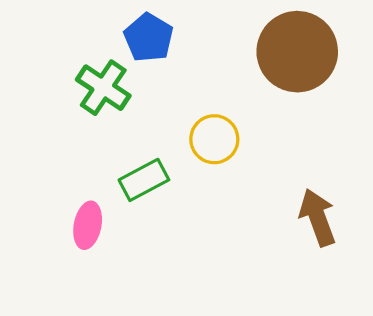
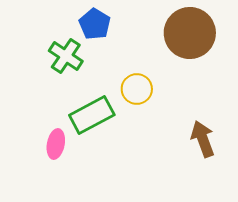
green rectangle: (144, 180) -> (92, 115), size x1.4

